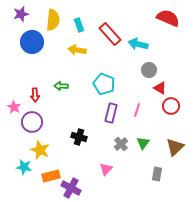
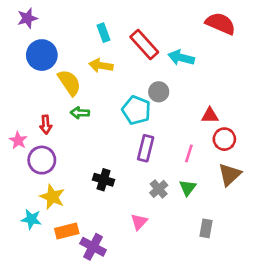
yellow semicircle: (53, 20) -> (69, 83), moved, turned -40
gray circle: (149, 70) -> (159, 92), moved
red triangle: (160, 88) -> (210, 115), turned -32
pink line: (137, 110) -> (189, 154), moved
brown triangle: (175, 147) -> (230, 175), moved

